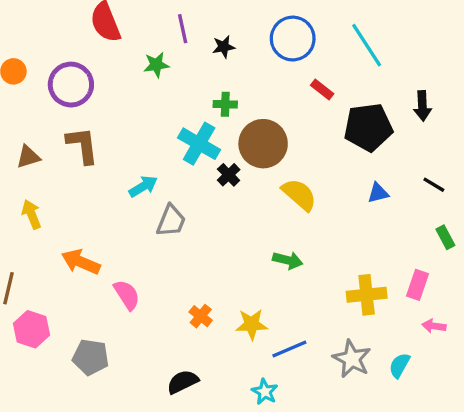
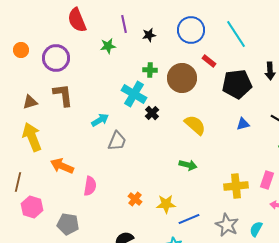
brown circle: (263, 144) -> (182, 78), moved
yellow arrow: (32, 214) -> (32, 137), size x1.6
pink semicircle: (127, 295) -> (90, 186), turned 42

